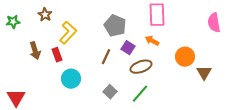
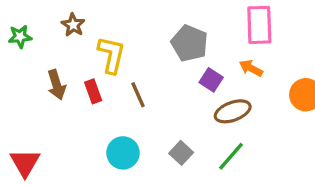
yellow L-shape: (68, 33) -> (111, 55), turned -30
brown line: (106, 57) -> (138, 95), moved, turned -49
cyan circle: (71, 79) -> (123, 153), moved

